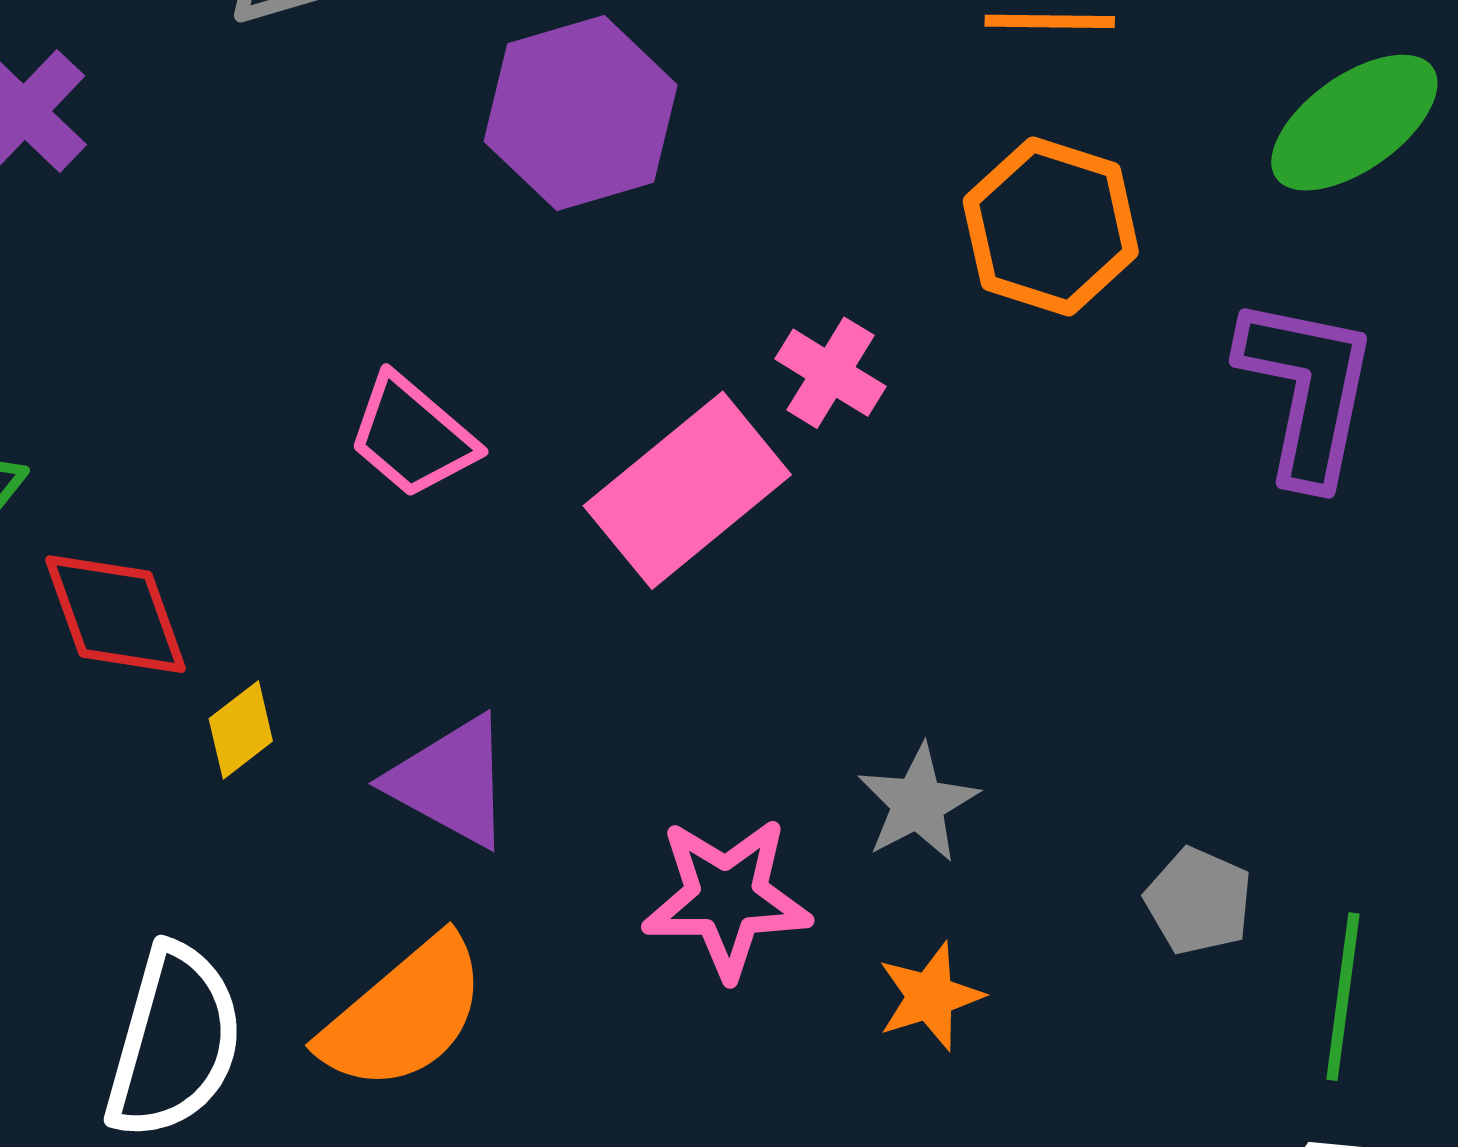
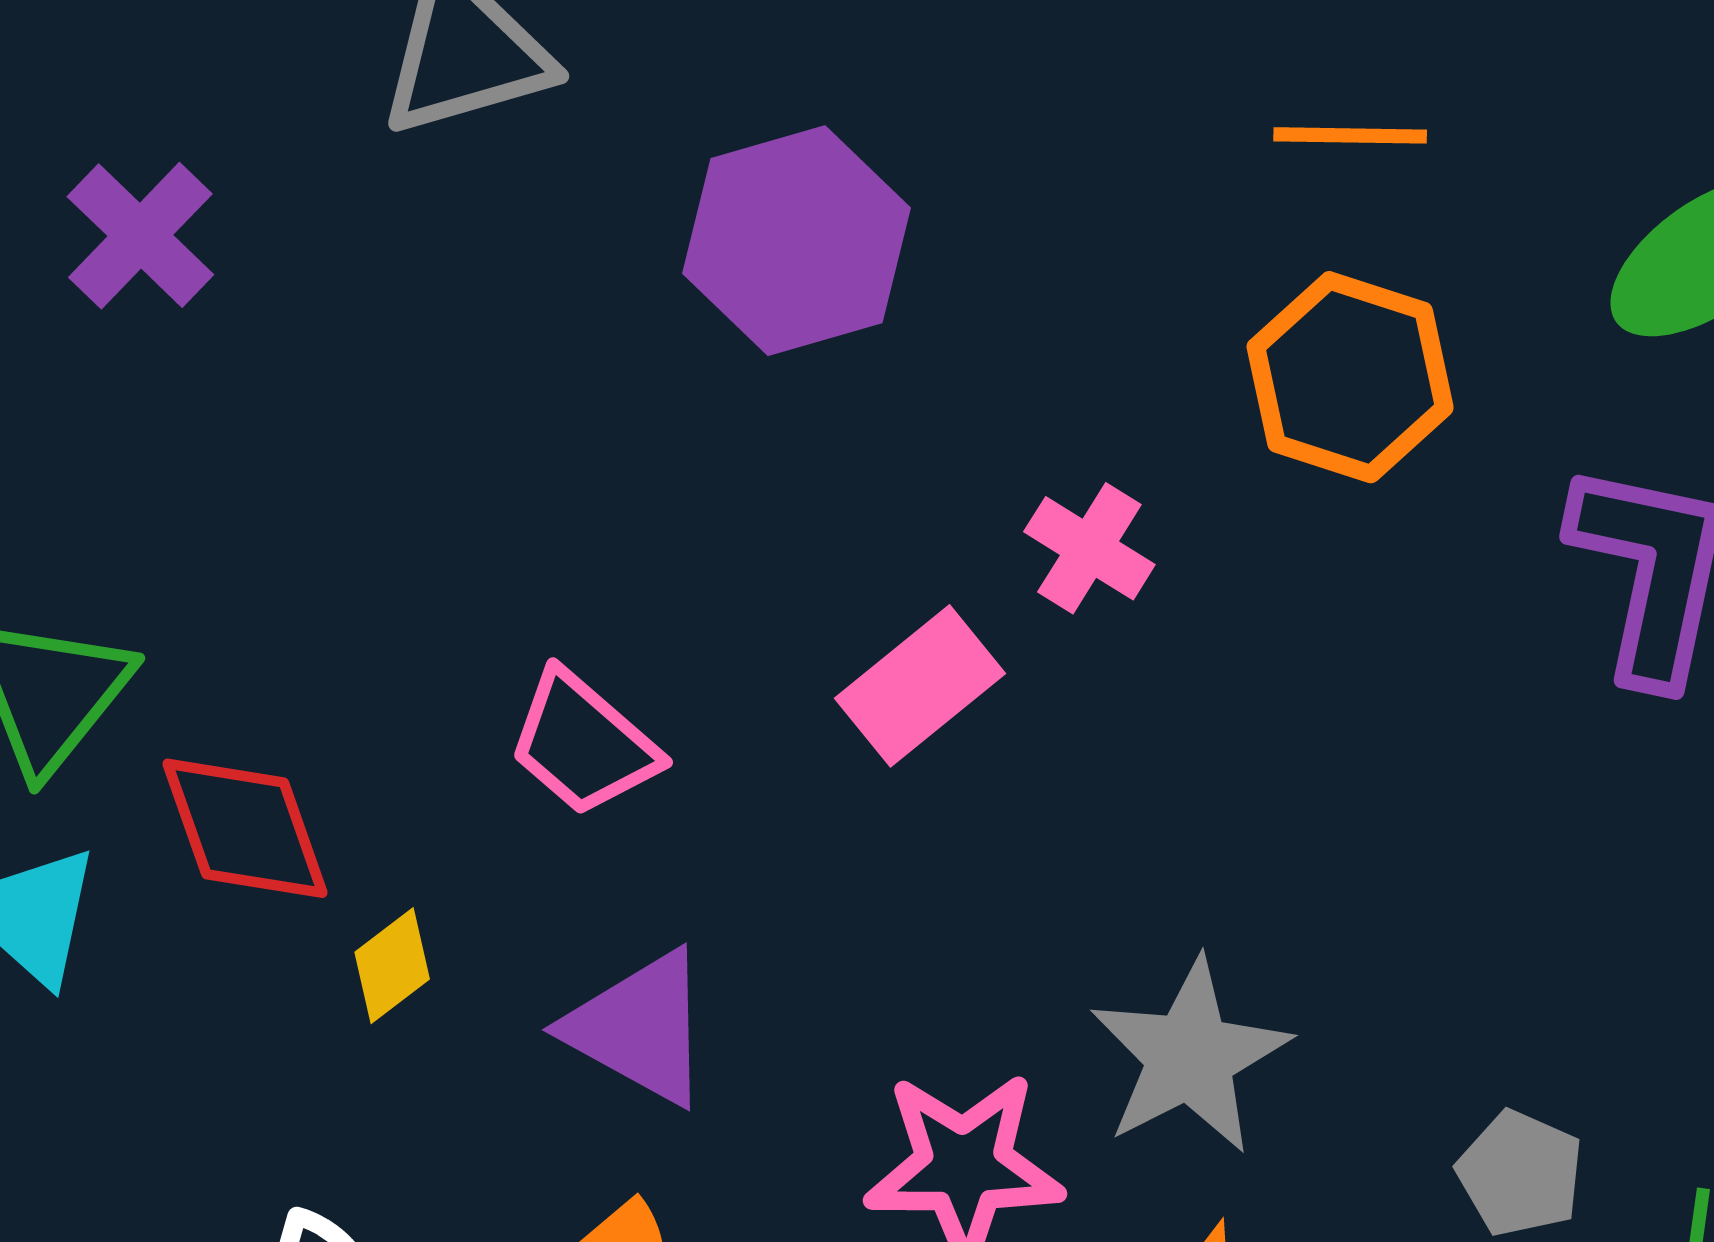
pink trapezoid: (412, 436) -> (583, 744), moved
pink rectangle: (687, 490) -> (920, 686), size x0.7
gray star: (918, 803) -> (1190, 1056), size x1.4

